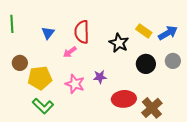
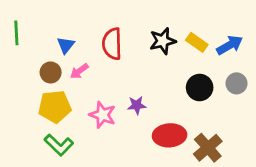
black star: (119, 43) -> (163, 41), moved, turned 30
pink arrow: (70, 52) -> (79, 71), moved
brown circle: (20, 63) -> (51, 72), moved

